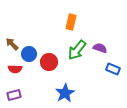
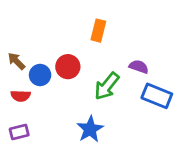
green arrow: (77, 50) -> (107, 86), moved
red circle: (49, 62) -> (68, 67), moved
blue rectangle: (113, 69) -> (157, 96), size x1.5

